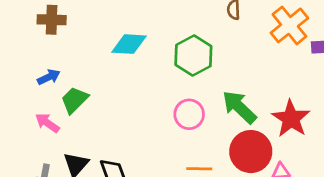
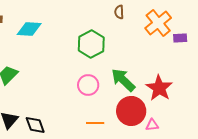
cyan diamond: (129, 44) -> (29, 29), moved

